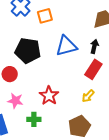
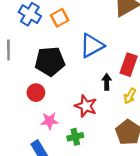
black arrow: (94, 46) -> (107, 82), moved

